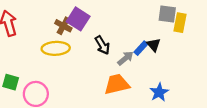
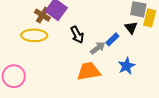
black triangle: (154, 45) -> (131, 28), moved
blue star: (159, 92) -> (126, 66), moved

